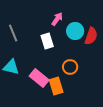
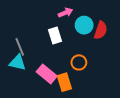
pink arrow: (57, 19) -> (65, 13), turned 32
gray line: (13, 33) -> (20, 47), moved

